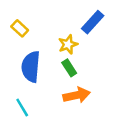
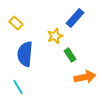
green rectangle: (69, 68) -> (70, 55), moved
orange arrow: (77, 95) -> (85, 77), moved

